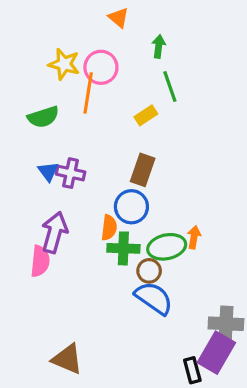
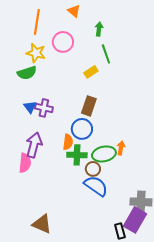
yellow star: (64, 64) -> (36, 53), moved
orange line: (88, 93) -> (37, 22), moved

